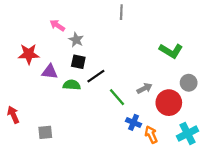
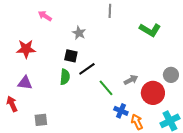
pink arrow: (57, 25) -> (45, 16), moved
gray star: (76, 40) -> (79, 33), moved
green L-shape: (171, 51) -> (150, 30), moved
purple triangle: (50, 72) -> (25, 83), moved
green semicircle: (72, 85) -> (65, 77), turned 91

